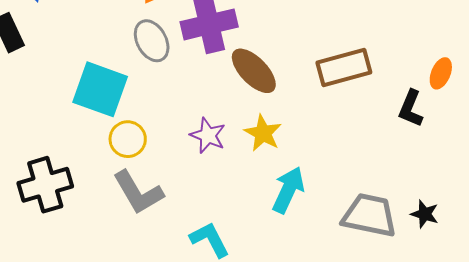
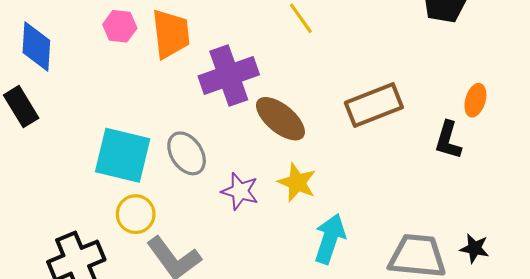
gray ellipse: (152, 41) -> (187, 153), moved
yellow circle: (128, 139) -> (136, 214), moved

